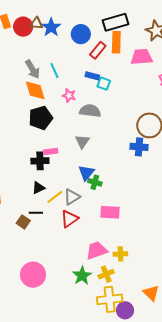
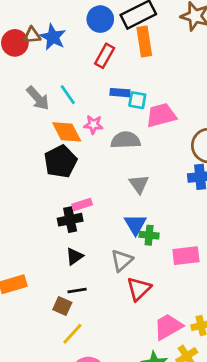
blue circle: (81, 34) -> (100, 19), moved
red rectangle: (98, 50) -> (105, 56), moved
pink trapezoid: (142, 57) -> (161, 115), moved
orange diamond: (35, 90) -> (67, 132), moved
gray triangle: (82, 141) -> (139, 184), moved
yellow line: (55, 197) -> (72, 334), moved
pink rectangle: (110, 212) -> (186, 256), moved
red triangle: (69, 219) -> (139, 289), moved

